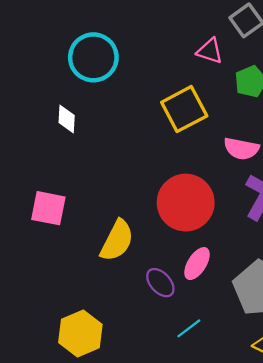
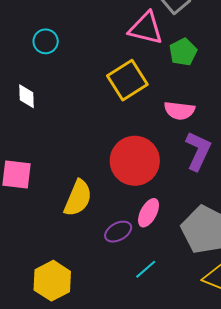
pink triangle: (210, 51) -> (146, 28), size x1.5
cyan circle: (93, 57) -> (46, 41), size x0.6
purple ellipse: (160, 283) -> (118, 232), turned -72

